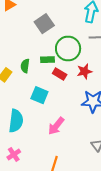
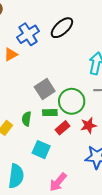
gray square: (44, 24) -> (45, 89), moved
red rectangle: (60, 74) -> (62, 128), turned -72

